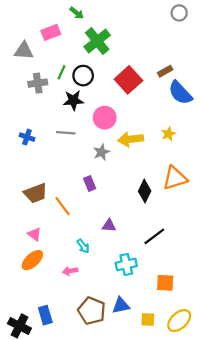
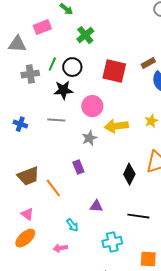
green cross: (97, 41) -> (85, 35), size x0.7
red square: (128, 80) -> (114, 71), turned -35
black line: (154, 236) -> (138, 216), turned 45

